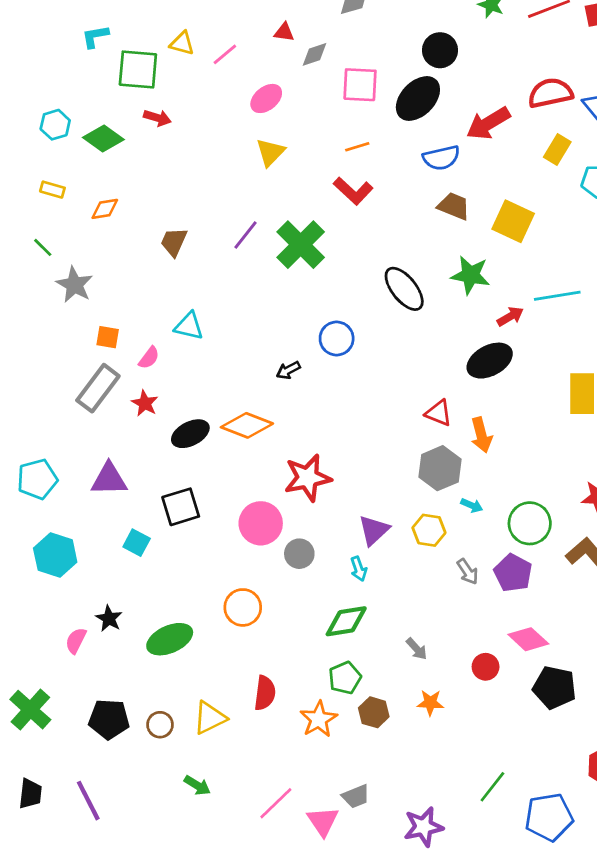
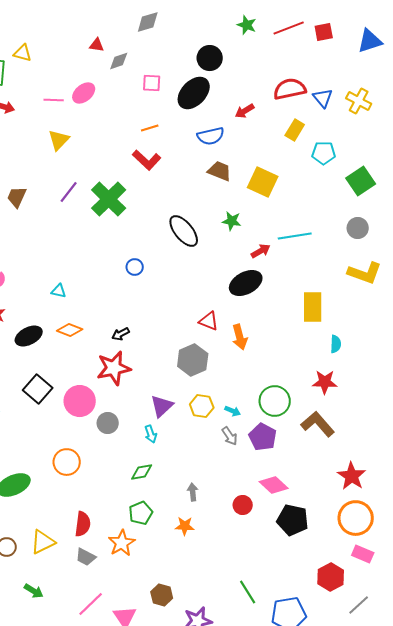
pink line: (225, 54) -> (54, 100), moved, turned 42
pink square: (360, 85) -> (152, 83), size x0.7
red arrow: (488, 123) -> (245, 111), size x0.6
yellow triangle: (270, 152) -> (59, 140), moved
green star: (470, 275) -> (232, 221), size x0.7
cyan triangle: (189, 326) -> (59, 291), moved, size x0.7
blue circle: (337, 338) -> (135, 267), size x0.7
black arrow: (288, 370) -> (121, 334), moved
orange diamond: (247, 425) -> (70, 330), size x0.7
gray hexagon: (440, 468) -> (193, 360), moved
cyan arrow: (472, 505) -> (233, 411), moved
black square: (181, 507) -> (38, 389), moved, turned -32
green diamond: (346, 621) -> (142, 472), size x0.7
gray arrow: (417, 649) -> (193, 492), turned -144
orange star: (430, 703) -> (185, 526), moved
brown hexagon: (374, 712) -> (162, 595), moved
green line: (492, 787) -> (248, 592), turned -70
gray trapezoid: (356, 796) -> (86, 557), moved, turned 50

